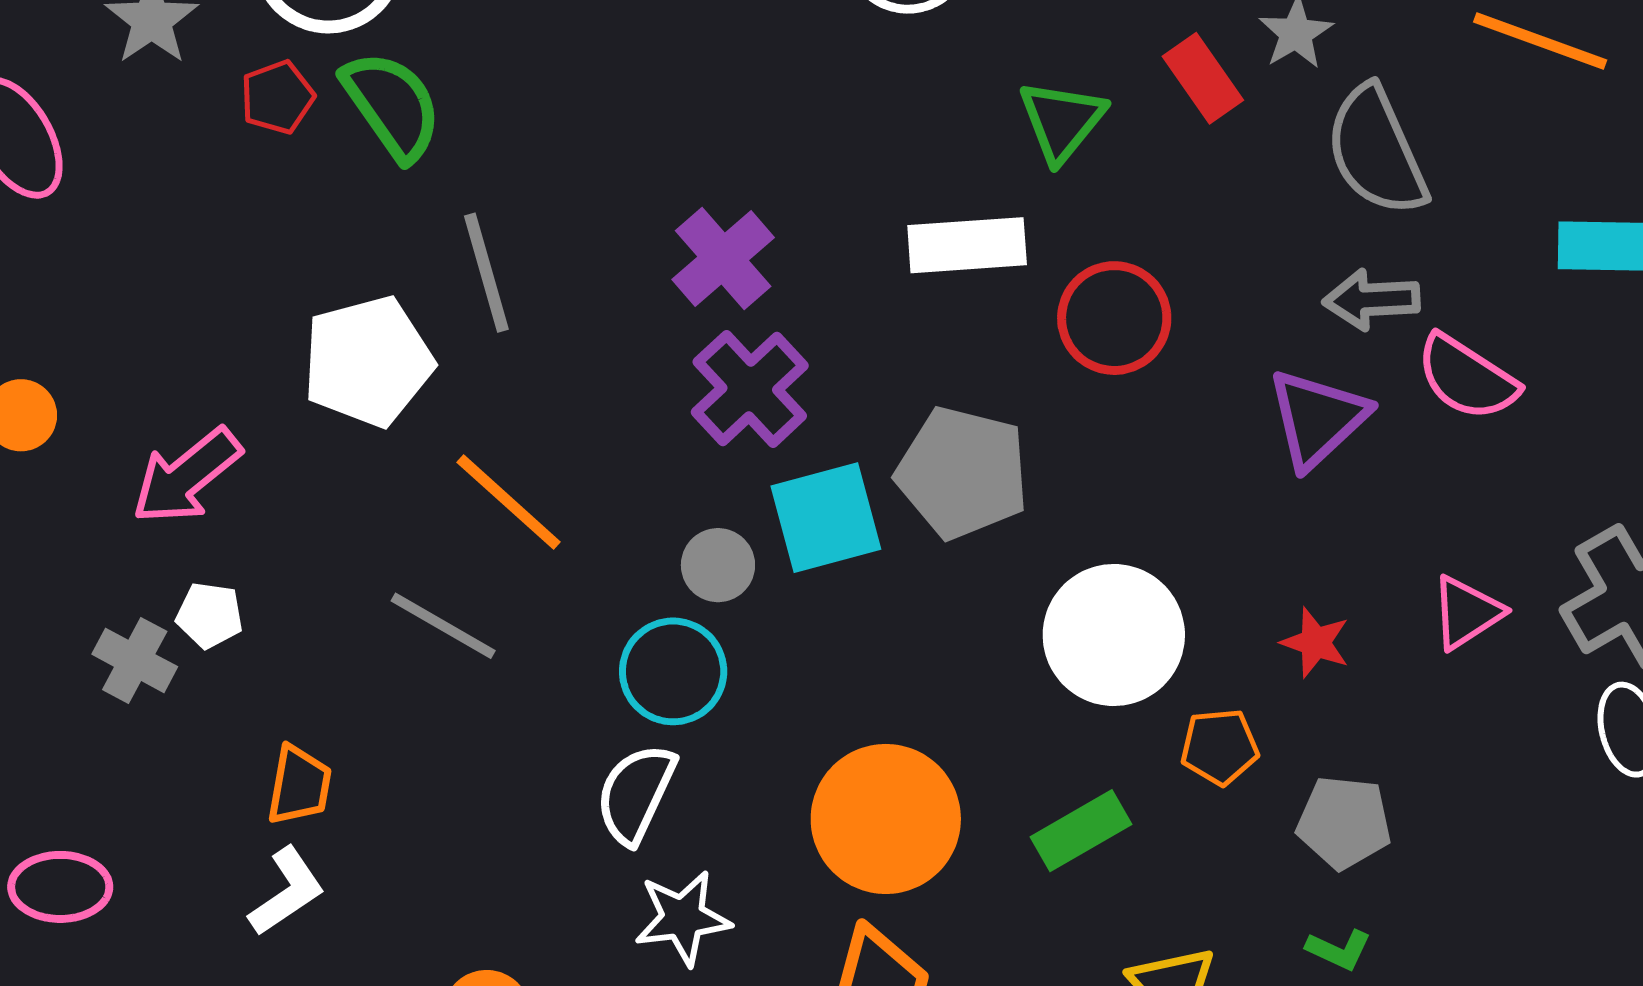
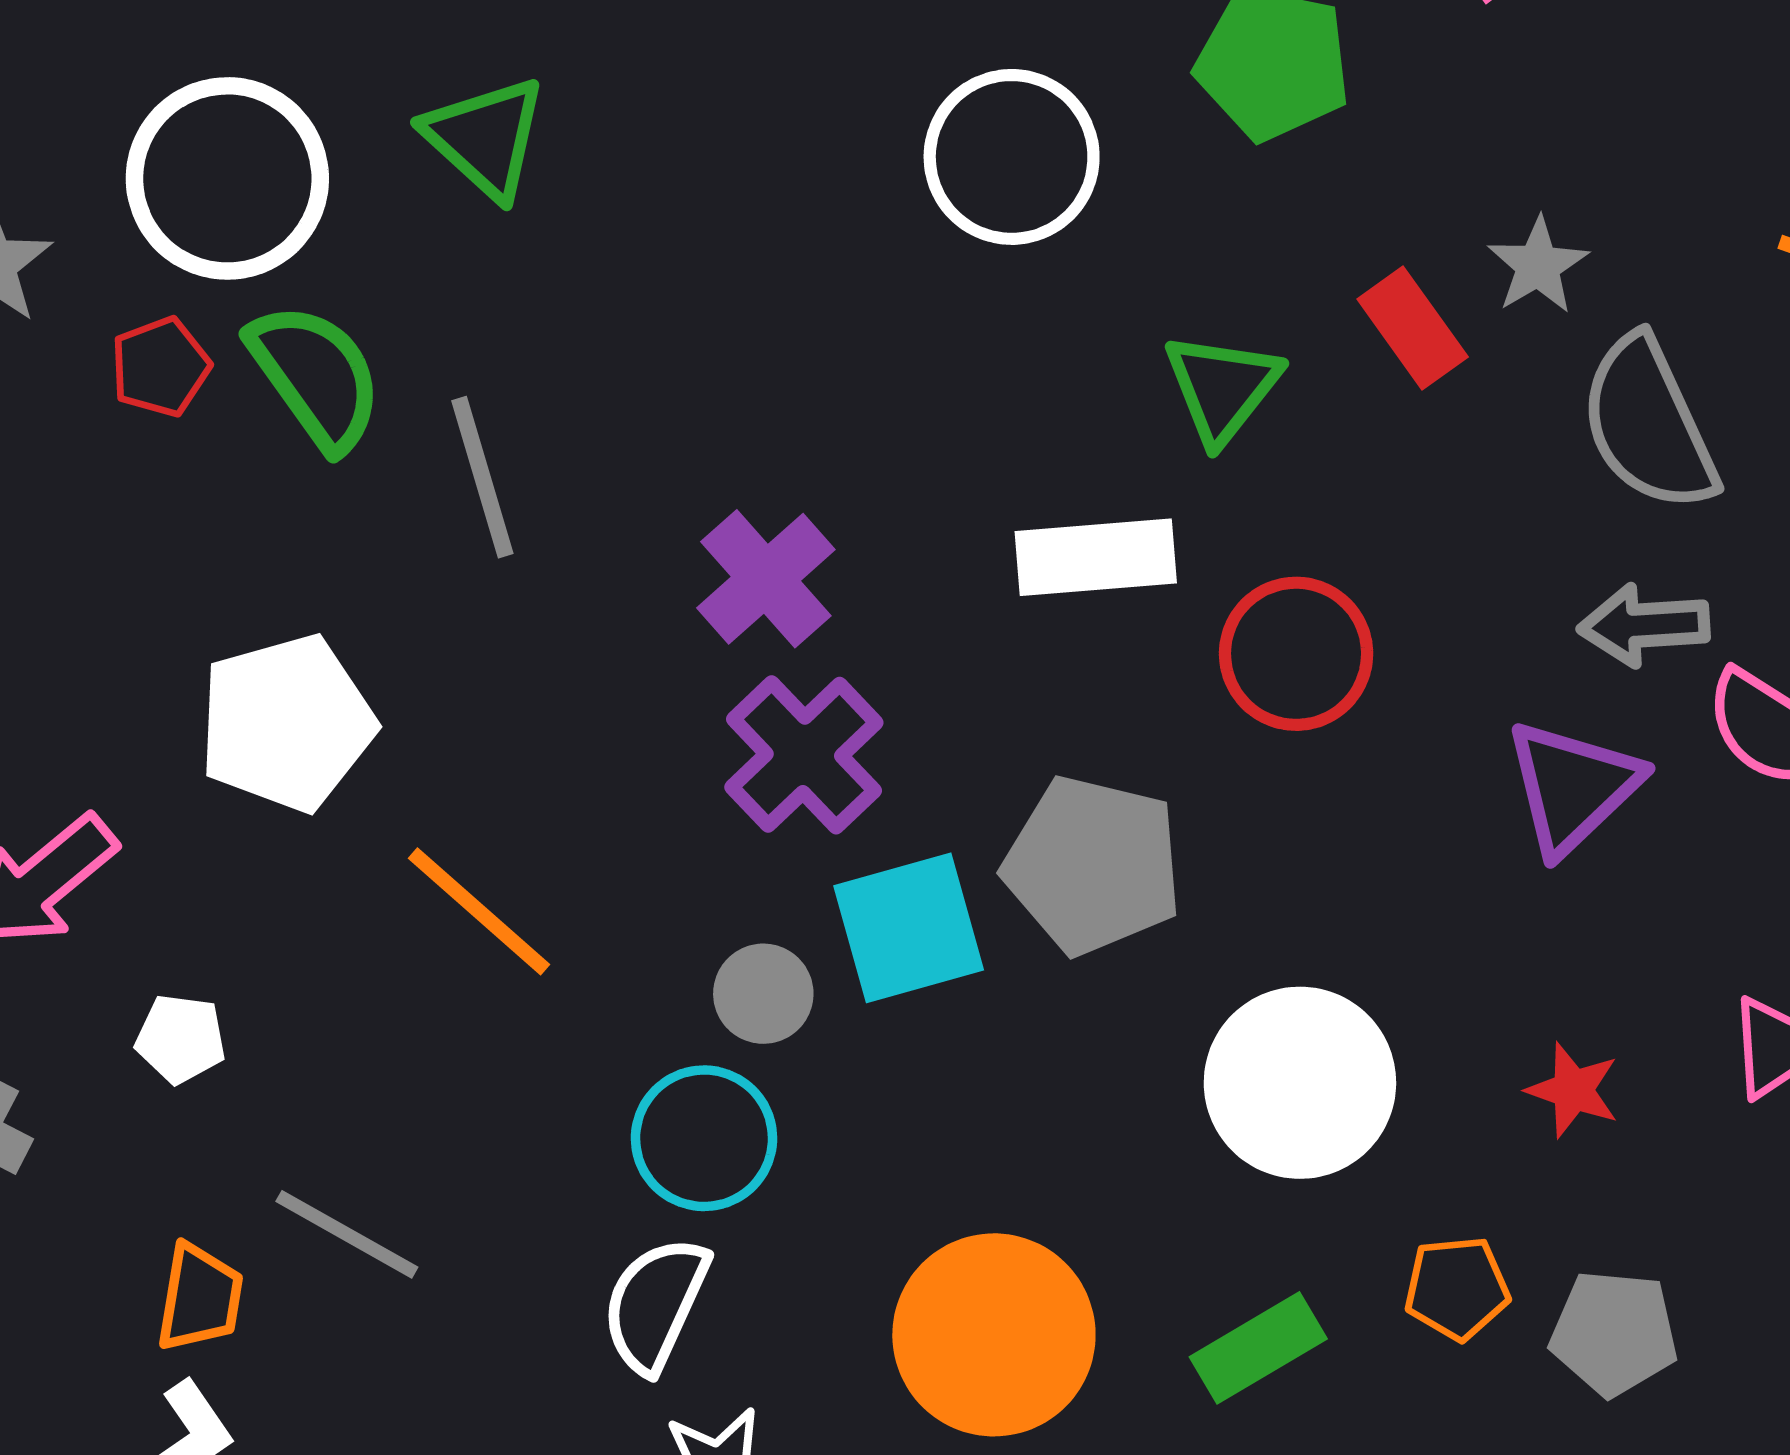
gray line: (486, 273) -> (482, 477), moved
white pentagon: (210, 615) -> (181, 1039), moved
gray line: (443, 626) -> (347, 1234), moved
orange pentagon: (1220, 747) -> (1457, 1288), moved

